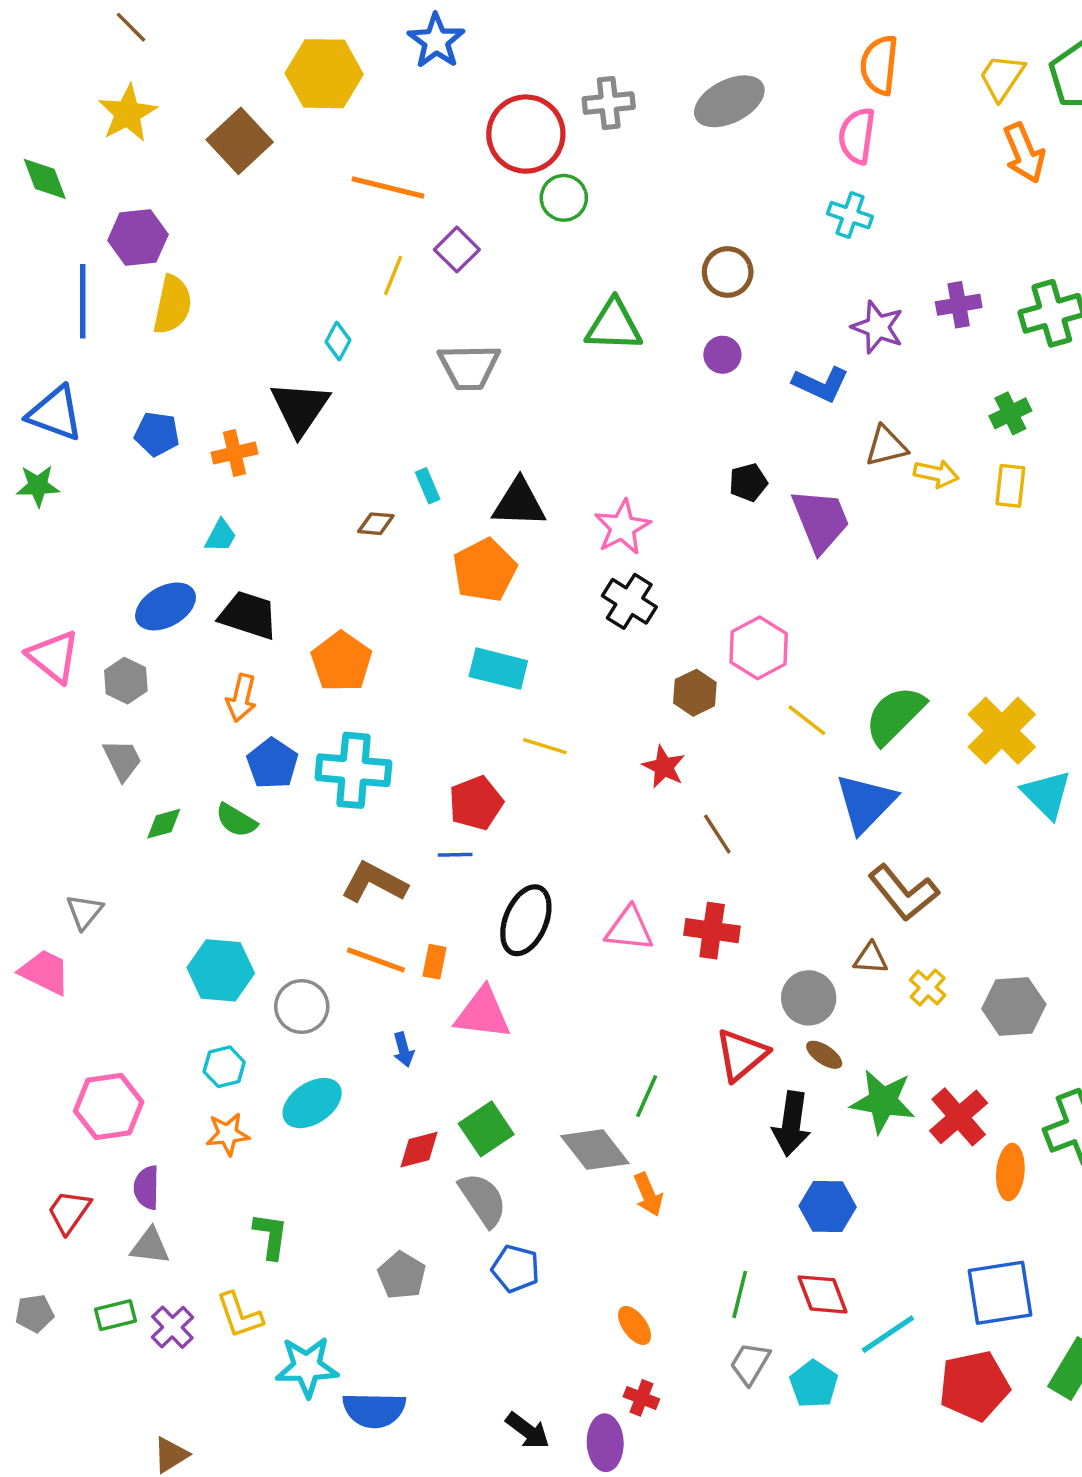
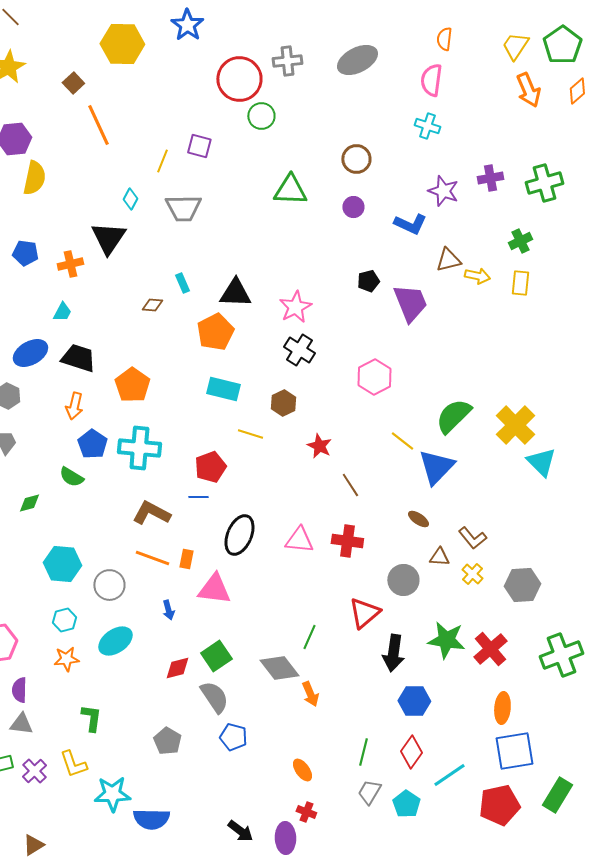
orange semicircle: (879, 65) -> (444, 39), size x0.7
brown square: (240, 141) -> (73, 83), size x0.6
orange line: (388, 187) -> (98, 125), moved, turned 51
purple square: (457, 250) -> (199, 146), turned -30
gray trapezoid: (469, 367) -> (183, 208), moved
brown hexagon: (695, 693) -> (283, 403), moved
yellow line: (807, 720) -> (402, 441), moved
green diamond: (164, 824) -> (29, 503), moved
brown L-shape: (903, 893) -> (472, 538), moved, size x0.7
brown ellipse: (824, 1055) -> (418, 519), moved
orange ellipse: (1010, 1172) -> (502, 708), moved
red diamond: (822, 1294) -> (411, 752), turned 56

